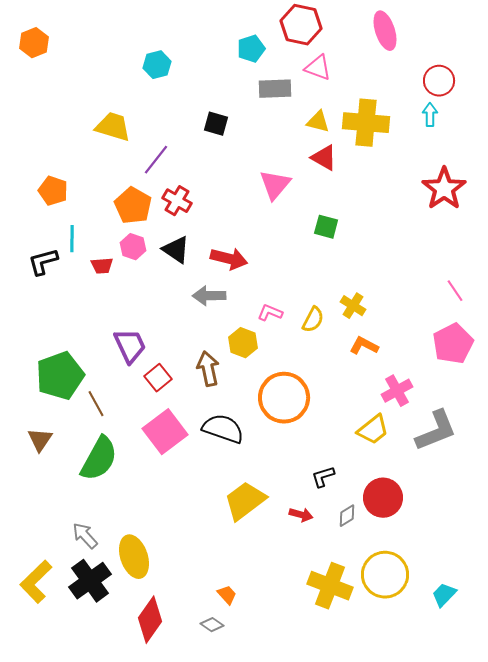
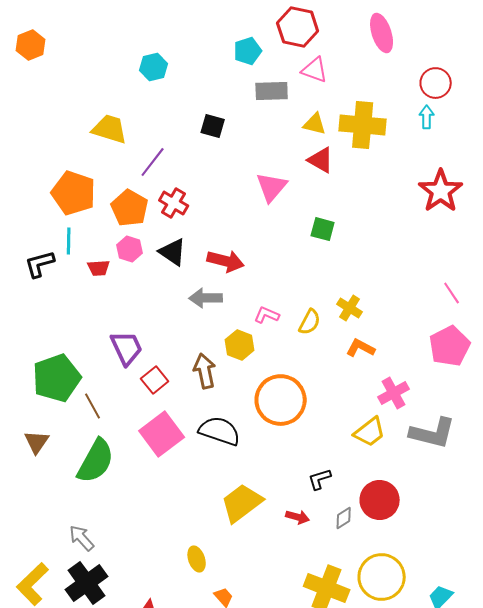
orange pentagon: (53, 191) -> (74, 193), moved, size x1.5
gray L-shape: (436, 431) -> (433, 433), turned 36
yellow ellipse: (134, 557) -> (197, 559), moved, size x0.6

